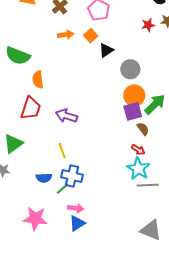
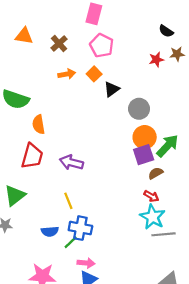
brown semicircle: (143, 129) -> (156, 173), turned -80

